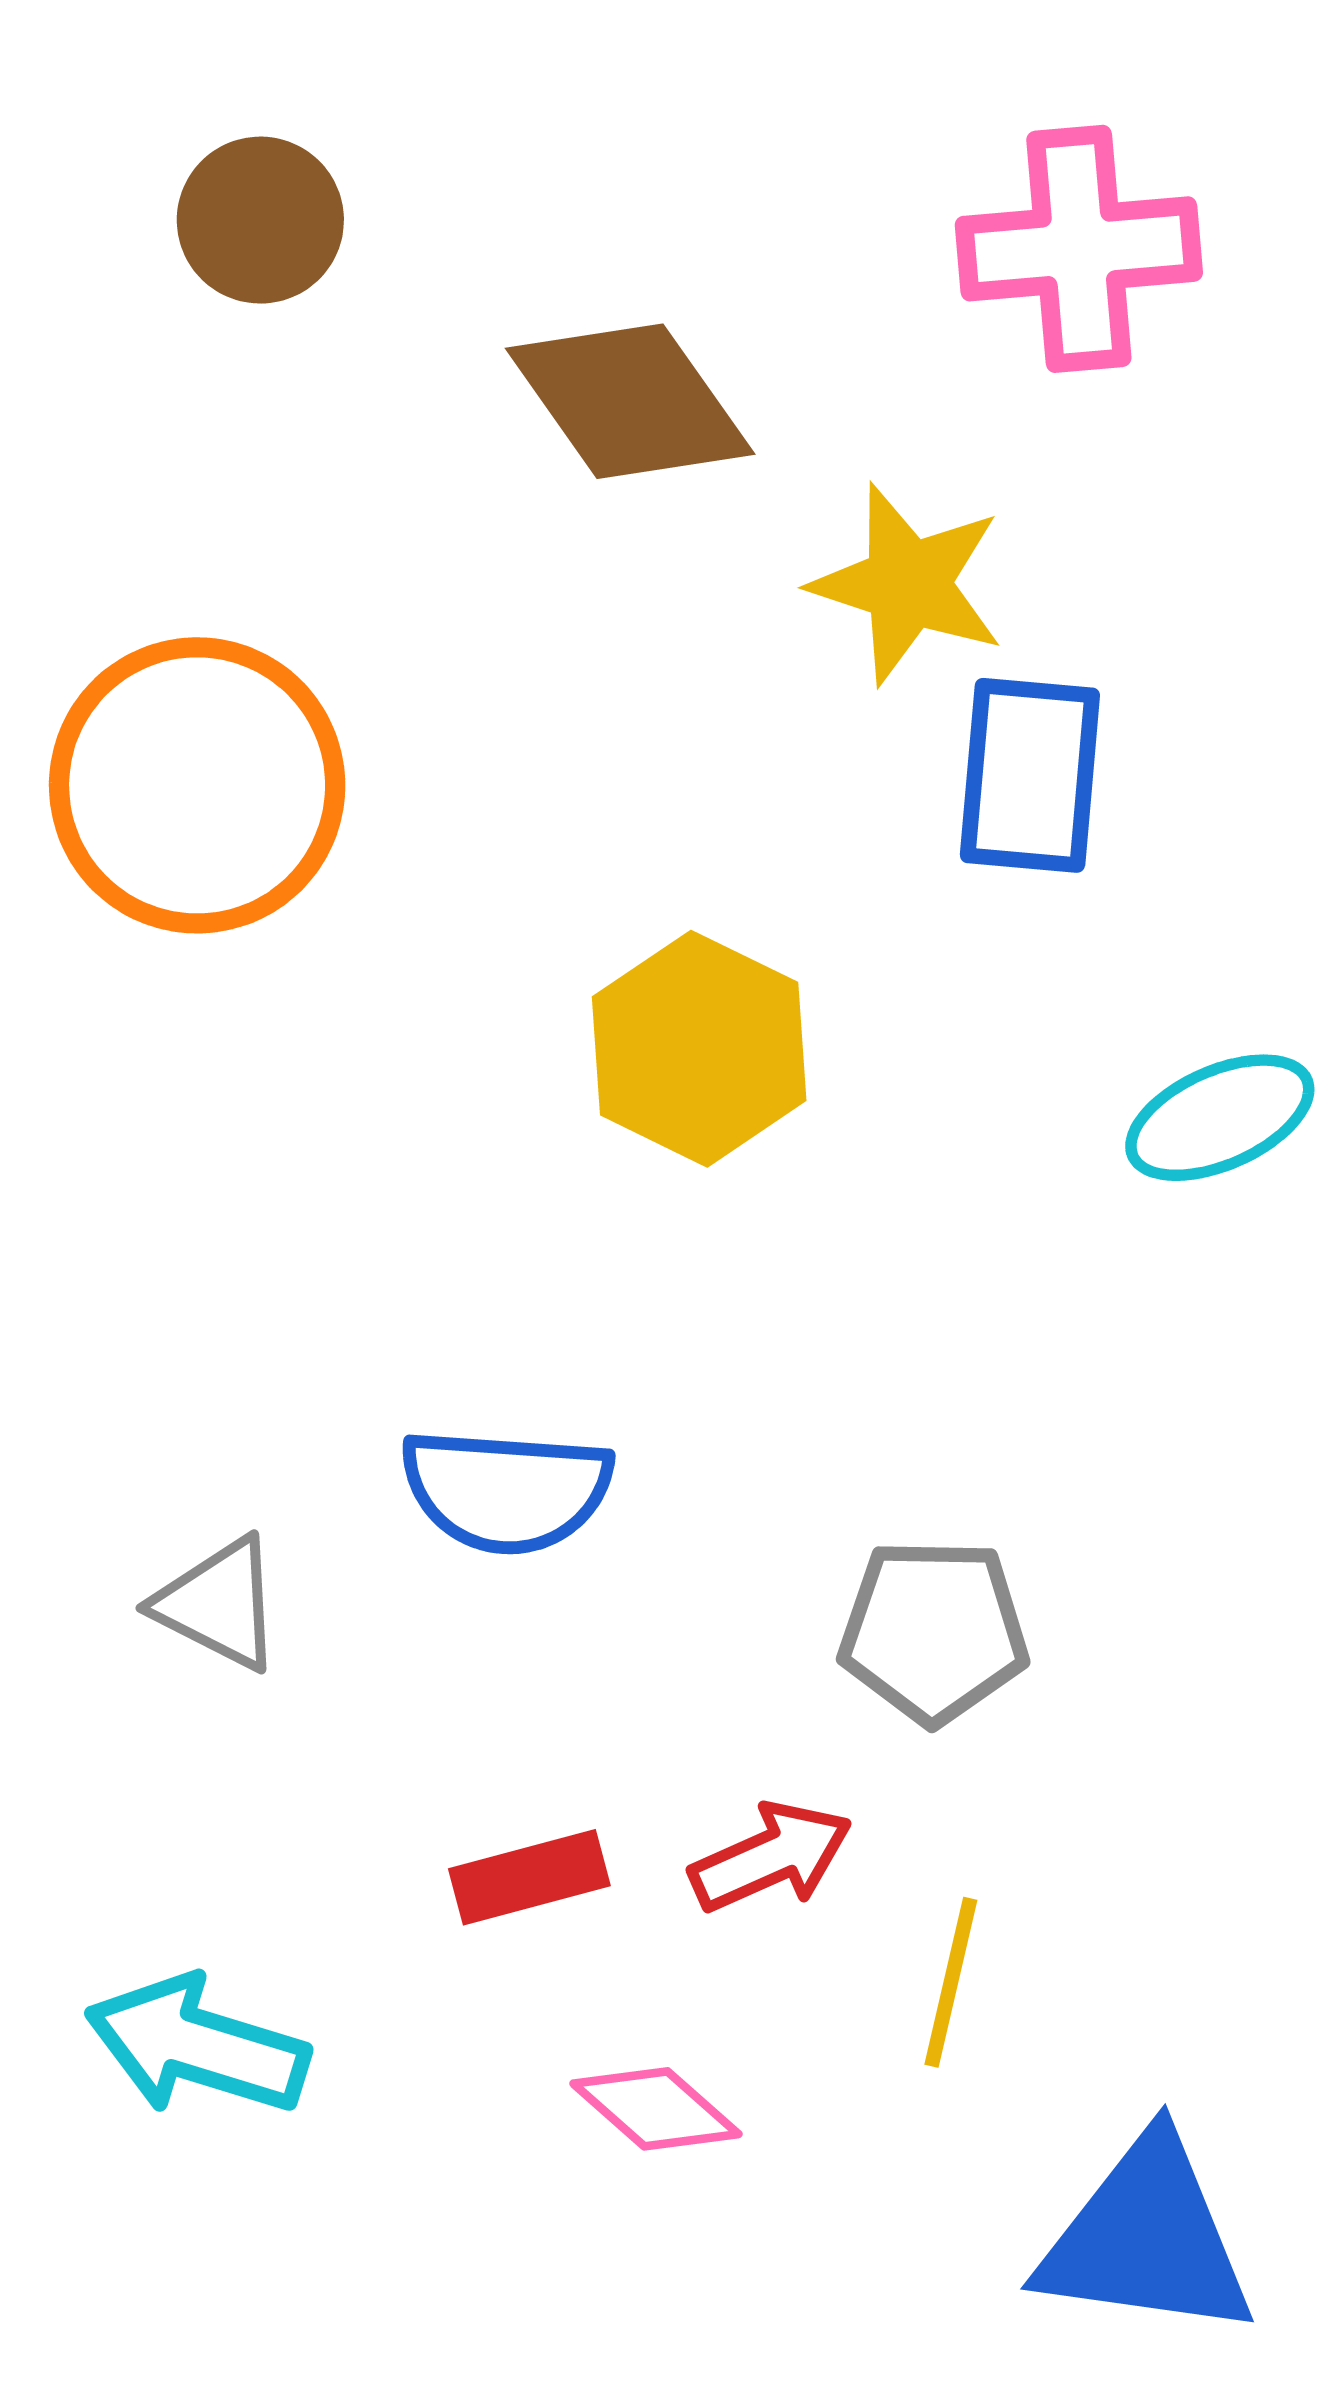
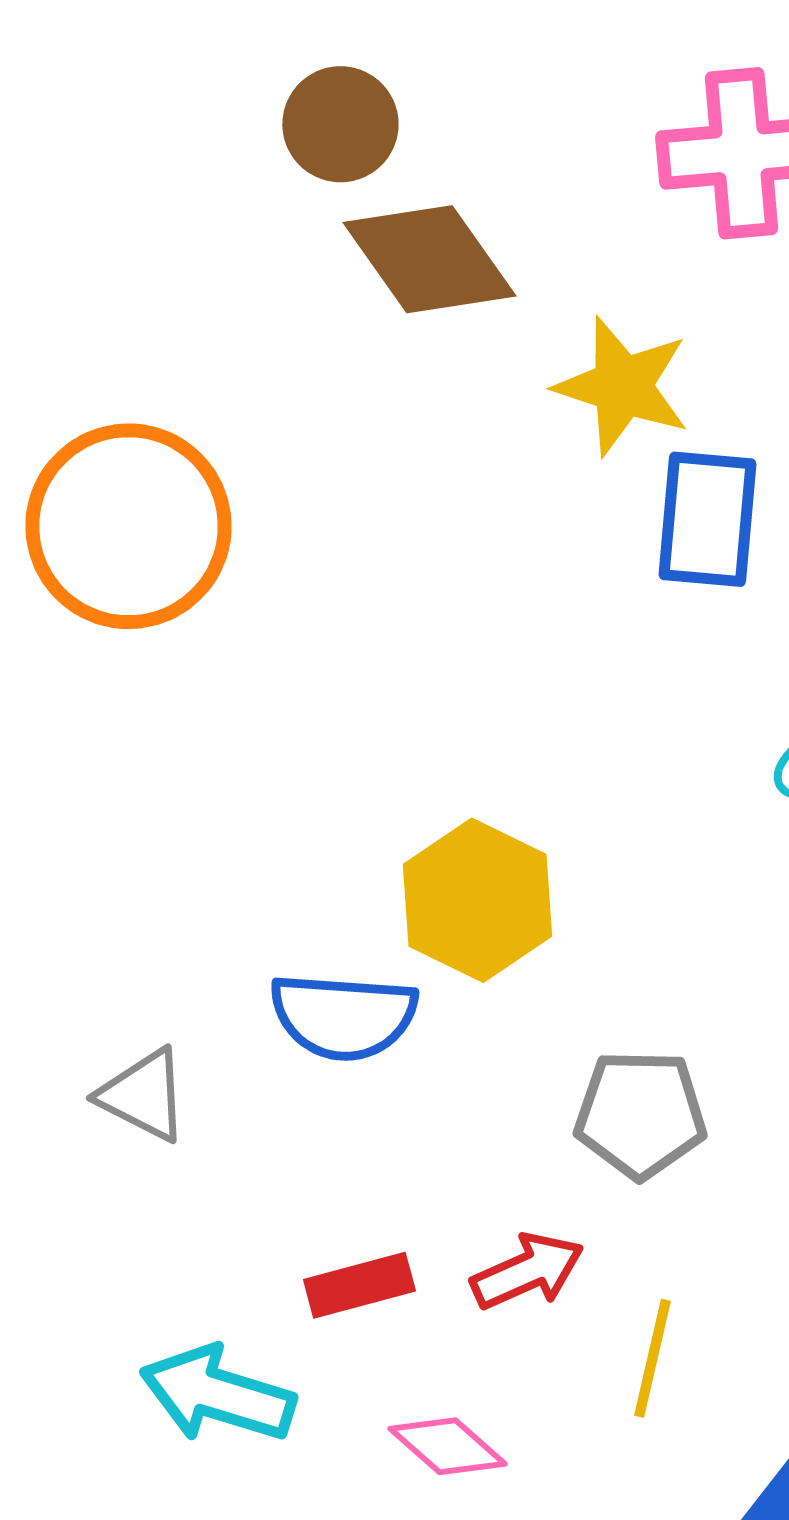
brown circle: (260, 220) -> (340, 124), moved
yellow hexagon: (699, 1049) -> (477, 900), moved
cyan arrow: (197, 2046) -> (217, 1394), moved

